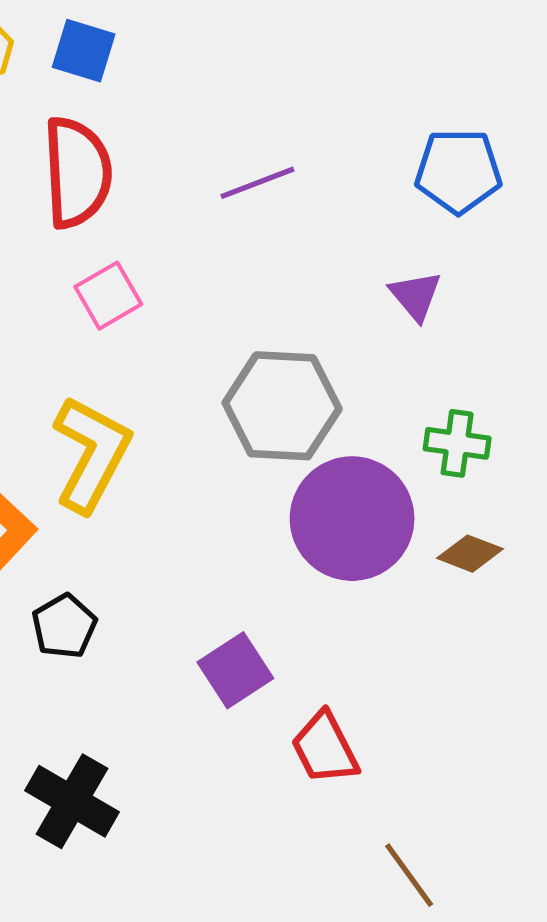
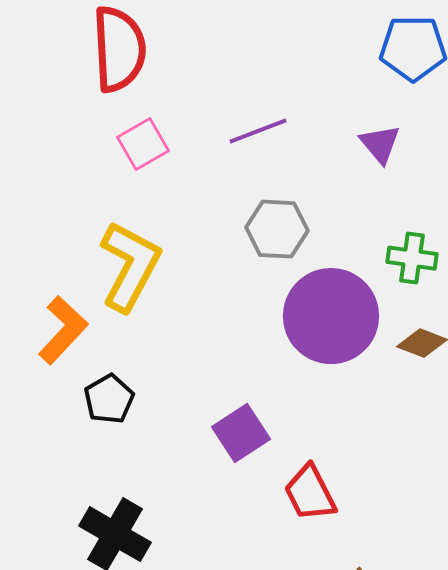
purple line: (257, 183) -> (258, 131), moved
gray hexagon: (282, 406) -> (277, 229), size x0.7

